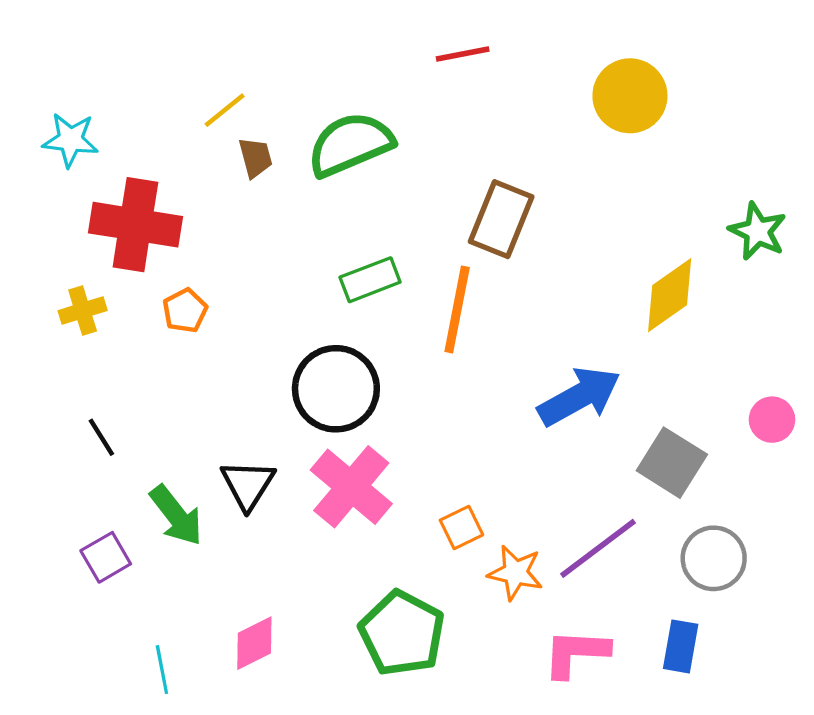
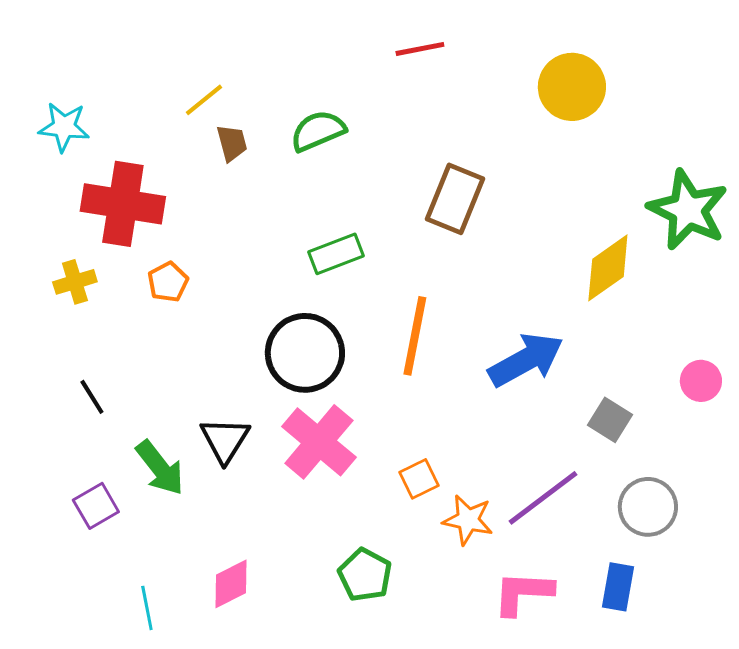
green semicircle: (350, 144) -> (318, 131), size x0.7
green star: (758, 231) -> (688, 210), size x1.5
orange line: (457, 309) -> (415, 336), moved
gray square: (672, 463) -> (610, 420), size x0.7
green pentagon: (402, 633) -> (365, 575), size x0.7

